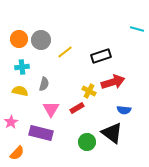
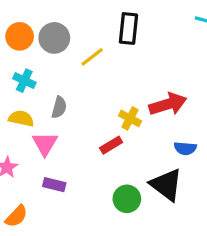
black rectangle: (101, 56) -> (128, 28), moved, turned -66
cyan cross: (22, 67) -> (24, 81), turned 32
pink triangle: (51, 109) -> (45, 144), moved
purple rectangle: (41, 133) -> (54, 185), size x0.6

